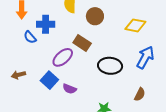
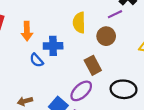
brown rectangle: (82, 43) -> (93, 65), turned 30
purple ellipse: (63, 57) -> (81, 91), moved

